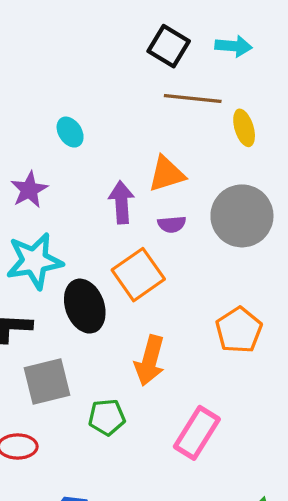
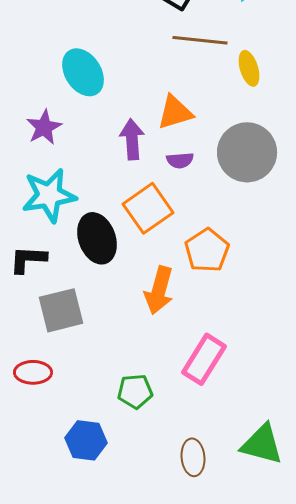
cyan ellipse: (70, 132) -> (83, 72), size x1.6
orange pentagon: (239, 330) -> (207, 250), moved
green pentagon: (107, 417) -> (135, 391), moved

